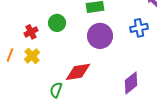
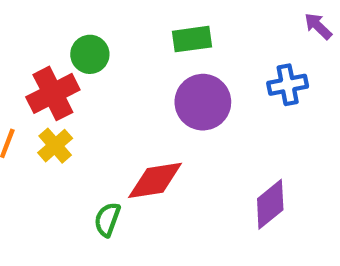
green circle: (57, 23) -> (90, 54), moved
red cross: (31, 32) -> (53, 93), size x1.6

